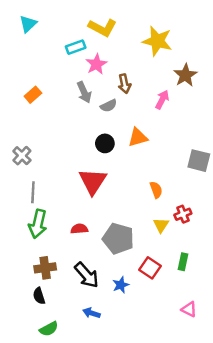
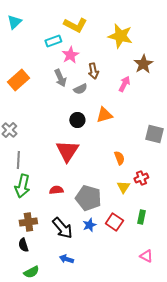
orange rectangle: (33, 95) -> (18, 80), size x1.5
blue star: (121, 285) -> (89, 225), moved

